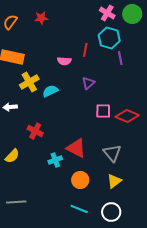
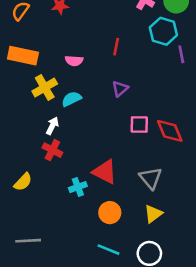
cyan hexagon: (109, 38) -> (163, 31), moved
purple line: (120, 58) -> (181, 54), moved
pink semicircle: (64, 61) -> (74, 61), moved
white arrow: (10, 107) -> (52, 126), moved, turned 120
red diamond: (127, 116) -> (170, 131), turned 45

